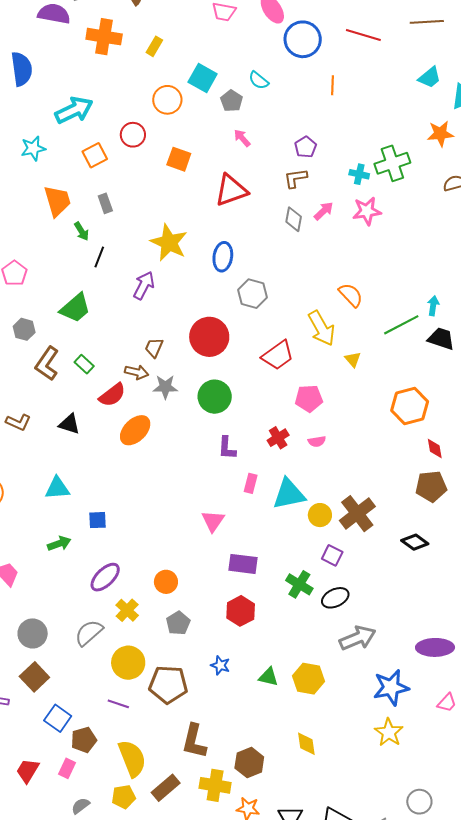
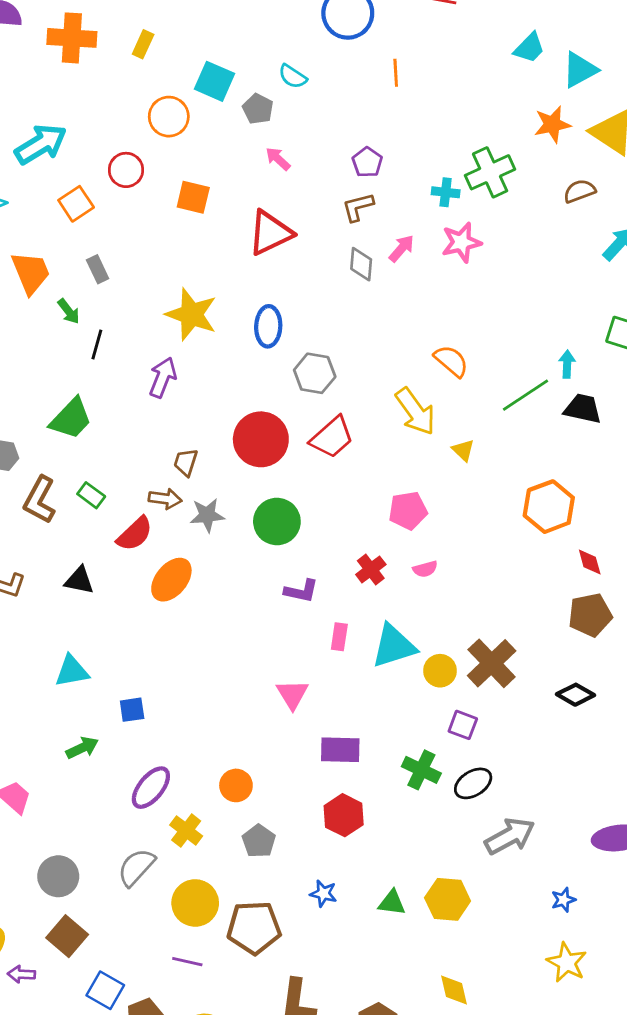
red trapezoid: (278, 355) -> (332, 437), moved
purple L-shape: (227, 448) -> (301, 591), turned -75
blue star: (391, 687) -> (563, 900), size x0.5

